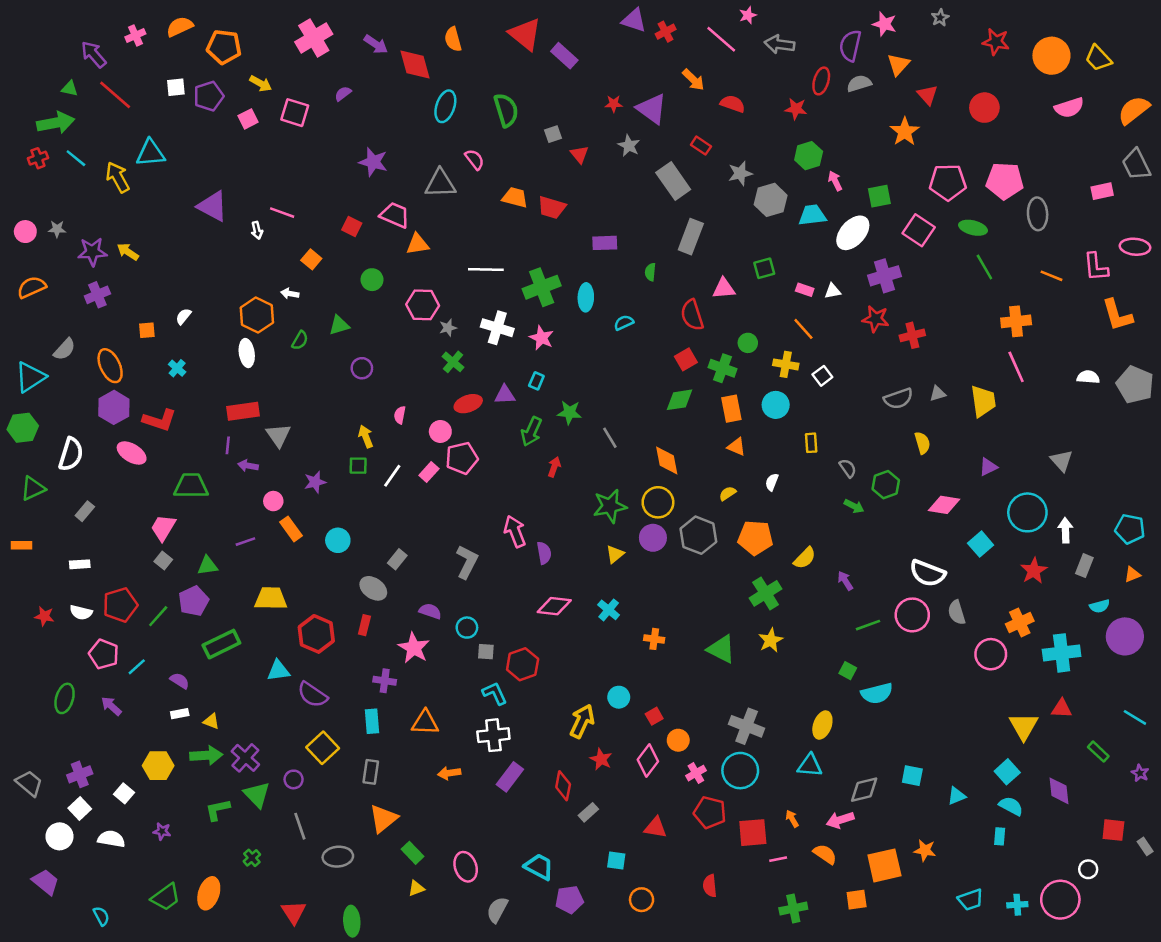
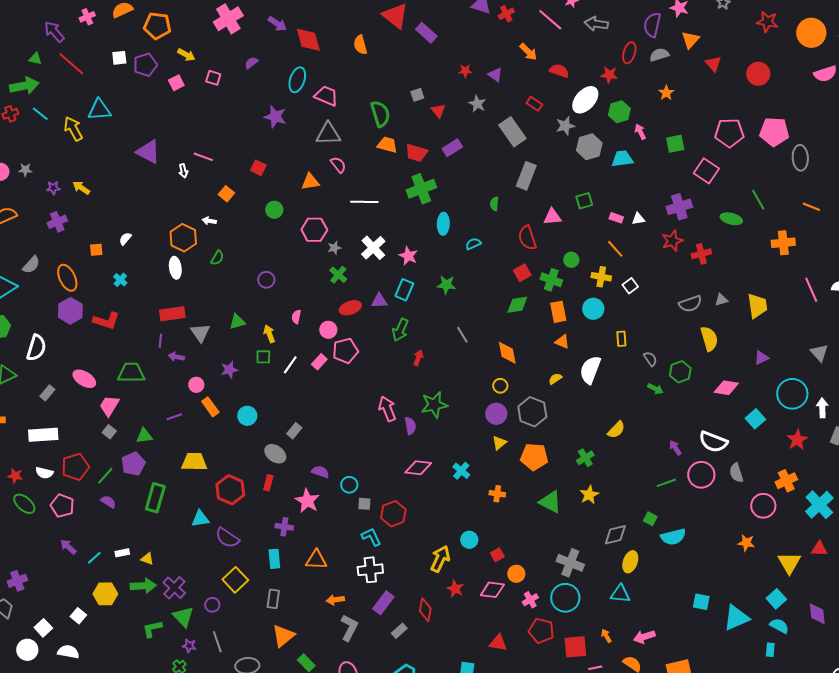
orange semicircle: (453, 39) -> (360, 45), moved
cyan ellipse: (445, 106) -> (297, 80), moved
purple triangle: (652, 109) -> (495, 75), size x0.6
green semicircle: (506, 110) -> (380, 114), moved
pink square: (295, 113) -> (213, 78), size x0.7
orange star: (905, 132) -> (666, 93), moved, size x0.7
pink semicircle: (474, 159) -> (338, 165), moved
pink trapezoid: (395, 215) -> (326, 96), moved
green ellipse: (973, 228) -> (731, 219), moved
white ellipse: (853, 233) -> (585, 100), moved
purple rectangle: (605, 243) -> (452, 148), moved, turned -30
purple star: (92, 252) -> (53, 188), size x0.6
green cross: (542, 287) -> (421, 189), moved
red star: (876, 319) -> (672, 241), turned -30
green triangle: (339, 325) -> (237, 322), moved
white cross: (497, 328) -> (373, 248), turned 30
pink line: (1016, 367) -> (811, 290), moved
cyan rectangle: (536, 381) -> (404, 290), size x1.5
green star: (569, 412) -> (446, 285), moved
yellow semicircle: (922, 443) -> (709, 339), size x1.4
pink ellipse: (132, 453) -> (84, 379), moved
white semicircle: (772, 482) -> (590, 370), size x2.0
yellow circle: (658, 502) -> (500, 386), size x0.6
green star: (610, 506) -> (434, 405), moved
orange pentagon: (755, 538) -> (534, 457), moved
yellow triangle: (615, 554) -> (499, 443), moved
gray L-shape: (467, 562) -> (349, 628), moved
white rectangle: (80, 564) -> (43, 435), size x1.8
purple arrow: (845, 581) -> (675, 448), moved
green cross: (766, 593) -> (585, 458), size x0.7
green rectangle: (221, 644) -> (155, 498), turned -48
cyan cross: (1062, 653) -> (819, 505), turned -36
cyan line: (137, 667) -> (94, 558), moved
purple semicircle: (180, 681) -> (108, 502), moved
green ellipse: (65, 698) -> (24, 504), moved, turned -65
pink diamond: (648, 760) -> (492, 590), turned 60
purple cross: (80, 774) -> (17, 581), moved
gray diamond: (864, 790) -> (615, 535), moved
cyan triangle: (957, 796) -> (736, 618), size x1.8
gray rectangle: (588, 812) -> (399, 631), moved
purple star: (162, 831) -> (189, 646), moved
orange star: (925, 850) -> (746, 543), moved

